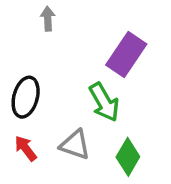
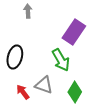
red arrow: (26, 148) -> (23, 92), moved

